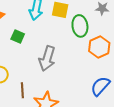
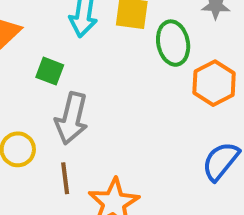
gray arrow: (47, 59) -> (72, 118), moved

